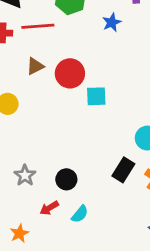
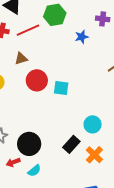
red line: (38, 26) -> (28, 30), turned -30
red circle: (70, 73) -> (37, 80), moved
black circle: (66, 179) -> (29, 144), size x1.5

